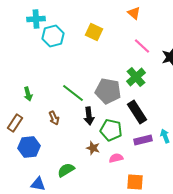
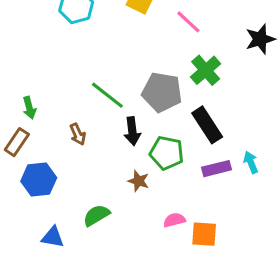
pink line: (142, 46) -> (188, 22), moved
green arrow: (28, 94) -> (29, 108), moved
pink semicircle: (116, 158) -> (174, 220), moved

